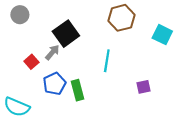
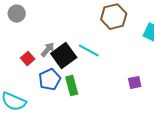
black square: (66, 34) -> (64, 56), moved
cyan line: (107, 61) -> (89, 51), moved, turned -70

